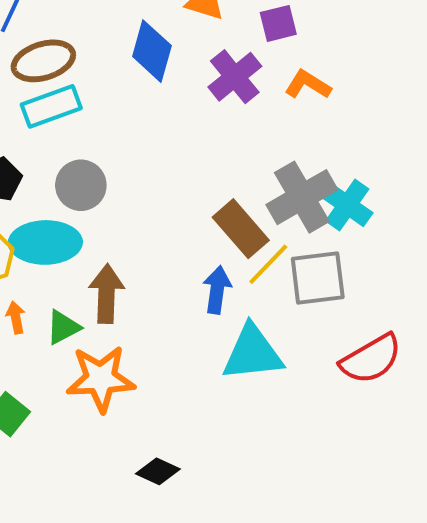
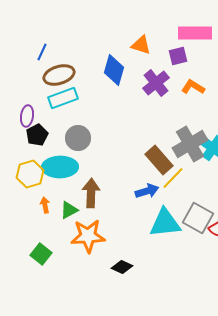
gray square: (318, 278) -> (198, 218), moved, turned 36
blue arrow: (217, 290) -> (147, 191), turned 65
black diamond: (158, 471) -> (122, 267), moved

